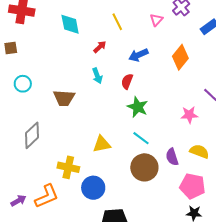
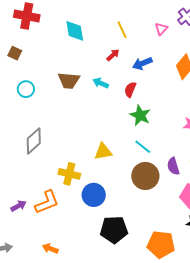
red arrow: (100, 47) -> (113, 55), moved
brown square: (11, 48) -> (15, 53), turned 32
cyan arrow: (97, 76) -> (101, 83), turned 133
brown trapezoid: (64, 98) -> (69, 81), moved

